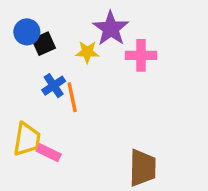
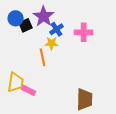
purple star: (111, 29) -> (44, 16), moved
yellow star: (87, 52) -> (52, 43), moved
blue cross: (54, 86) -> (57, 29), moved

